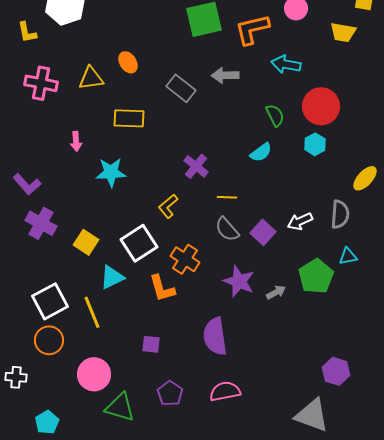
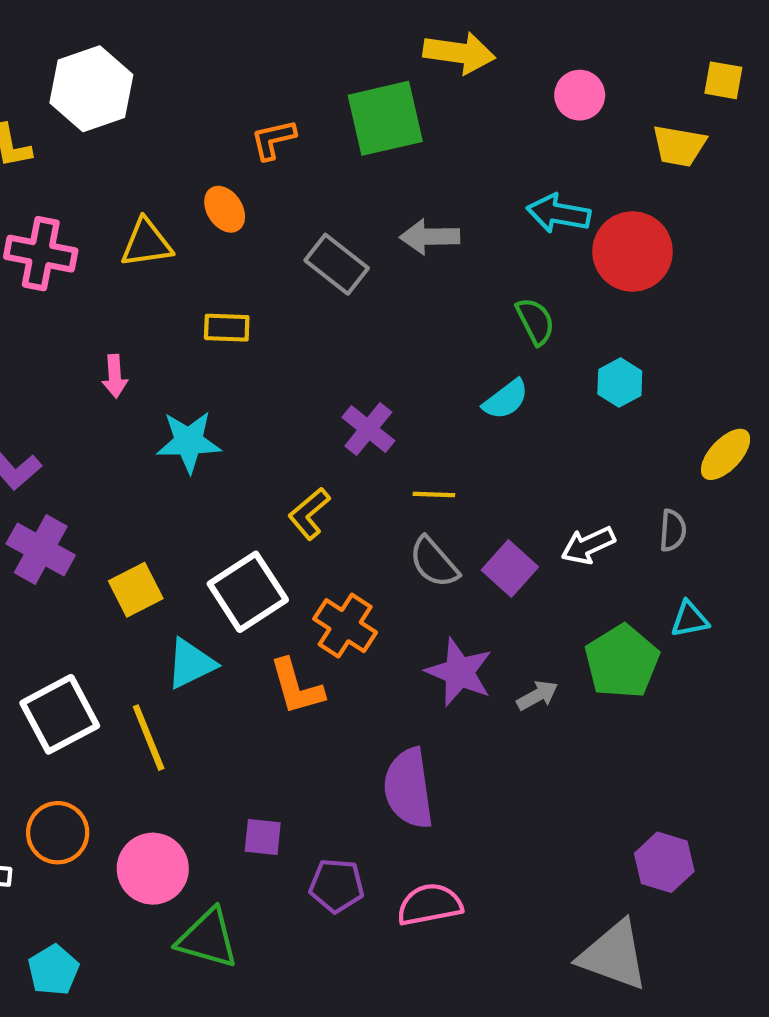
orange L-shape: (252, 29) -> (273, 139), moved, size x0.6
red circle: (321, 106) -> (633, 251), moved
yellow rectangle: (129, 118) -> (227, 328), size x0.7
gray semicircle: (340, 214) -> (673, 530), size x0.7
yellow square: (86, 242) -> (136, 590), turned 30
orange circle: (49, 340) -> (58, 833), moved
purple square: (151, 344) -> (263, 837), moved
purple pentagon: (170, 393) -> (337, 886), moved, turned -30

